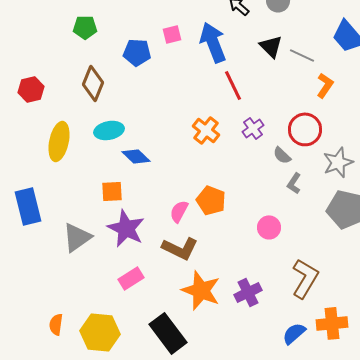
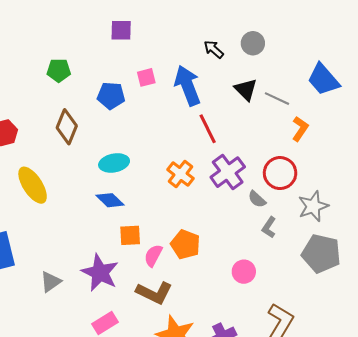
purple cross: (253, 128) -> (228, 172), size x1.6
cyan ellipse: (109, 130) -> (114, 163), moved
yellow ellipse: (59, 141) -> (33, 185), turned -45
orange square: (112, 191) -> (130, 235), moved
gray triangle: (77, 237) -> (51, 282), size x0.7

